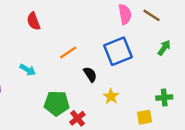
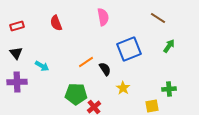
pink semicircle: (125, 14) -> (103, 17), moved
orange line: (68, 52) -> (86, 62), moved
cyan arrow: (28, 70) -> (42, 66), moved

